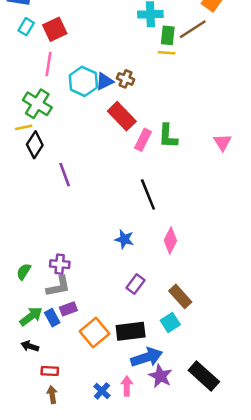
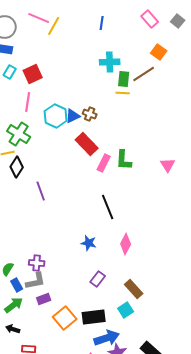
blue rectangle: (52, 318) -> (17, 285), moved

